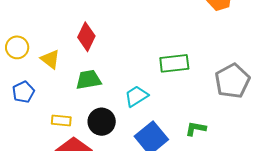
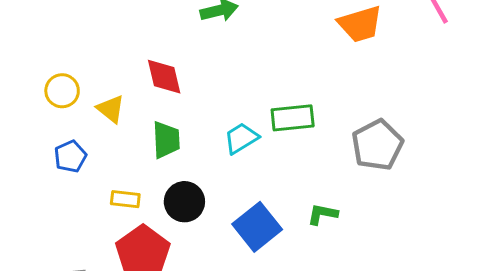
red diamond: (86, 37) -> (164, 77), turned -40
green trapezoid: (89, 80) -> (166, 140), turned 96
cyan trapezoid: (136, 96) -> (241, 138), moved

